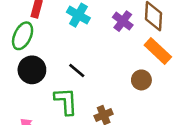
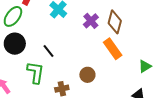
brown circle: (141, 80) -> (87, 75), moved

